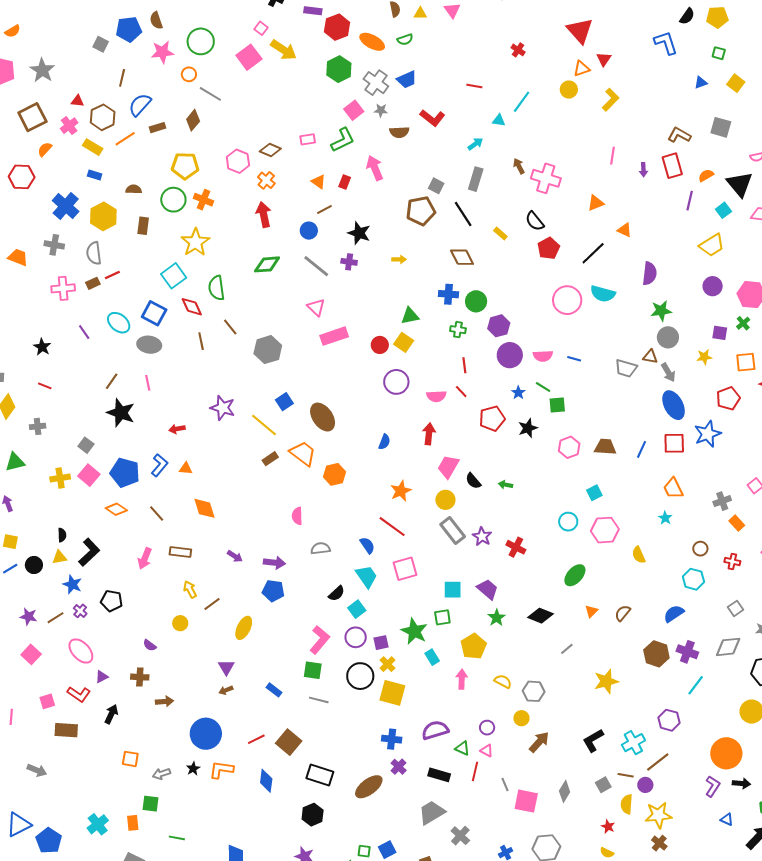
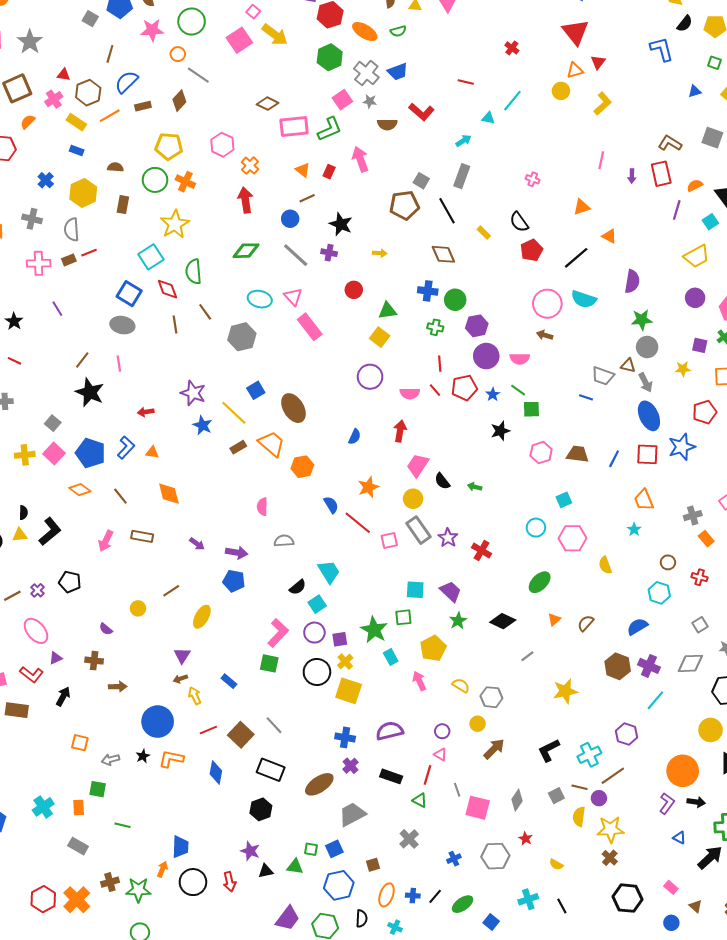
pink rectangle: (308, 139) -> (294, 127), size x1.8
brown diamond: (270, 150) -> (267, 104), moved
brown arrow: (519, 166) -> (545, 335), moved, turned -49
pink cross: (546, 178) -> (533, 179), size x0.5
blue cross: (66, 206) -> (46, 180), size x0.6
cyan ellipse: (119, 323) -> (260, 299), moved, turned -30
pink rectangle: (334, 336) -> (310, 327), turned 68
red circle: (380, 345) -> (354, 290), moved
blue line: (574, 359) -> (586, 397), moved
red pentagon: (492, 418) -> (464, 388), moved
blue semicircle: (367, 545) -> (331, 505), moved
pink square: (405, 569) -> (389, 541), moved, size x0.7
blue star: (72, 584) -> (203, 425), moved
yellow arrow: (190, 589) -> (195, 696), moved
pink arrow: (462, 679) -> (419, 681), turned -30
gray line: (319, 700) -> (274, 725), moved, turned 30
green triangle: (462, 748) -> (420, 800), moved
gray trapezoid: (432, 813) -> (352, 814), moved
red star: (608, 827) -> (526, 839), moved

